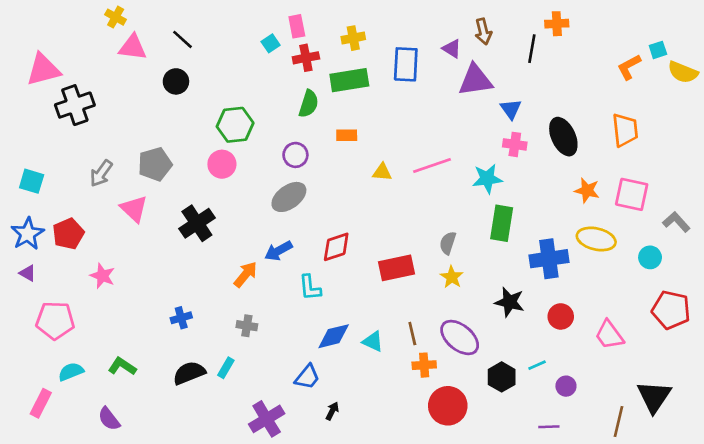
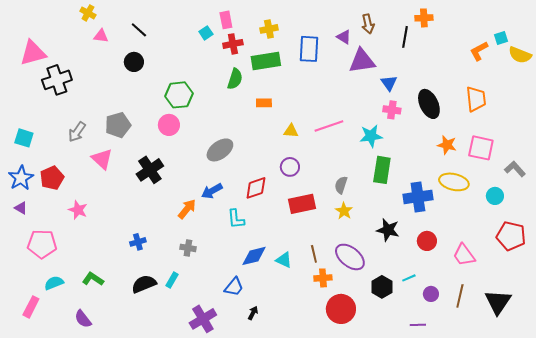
pink triangle: (133, 47) -> (101, 36), size x0.7
purple circle: (295, 155) -> (290, 167), moved
brown line: (619, 422) -> (460, 296), moved

